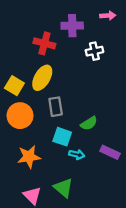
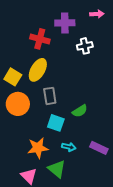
purple rectangle: (110, 152) -> (99, 148), moved
cyan arrow: (77, 154) -> (69, 147), moved
orange star: (29, 157) -> (38, 148), moved

